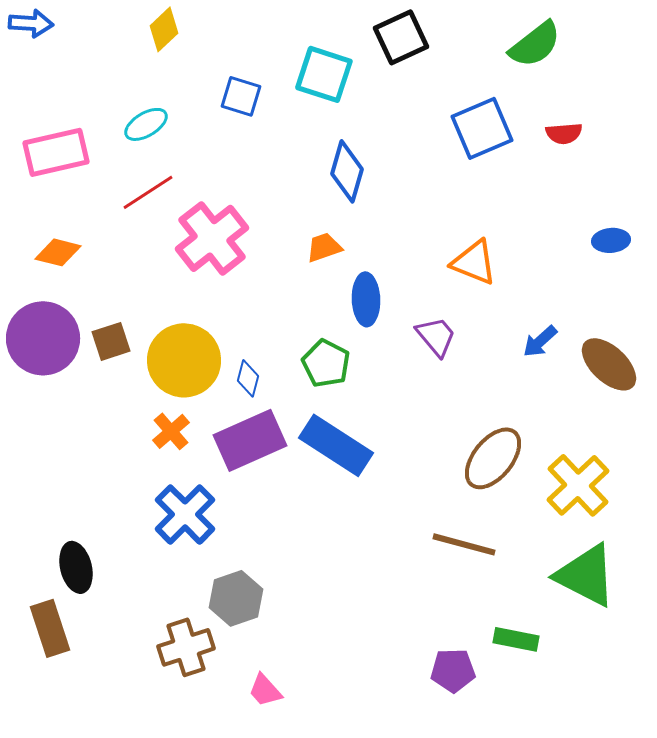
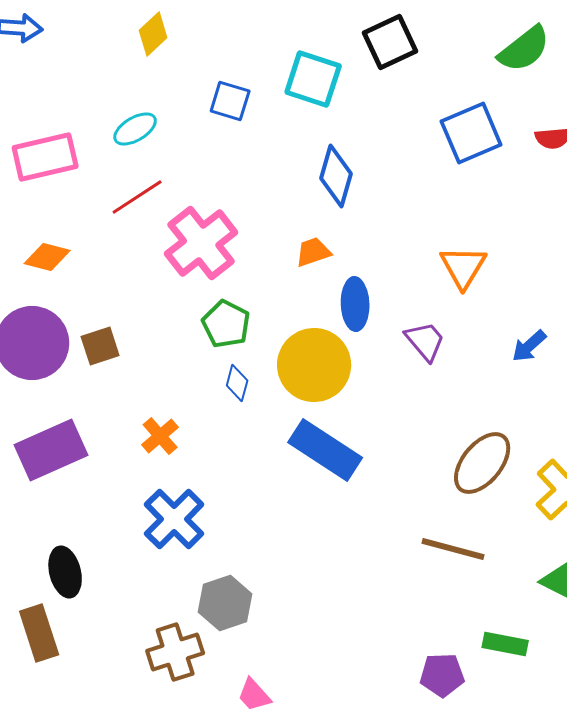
orange triangle: (474, 262) -> (463, 267), turned 39
yellow circle: (184, 360) -> (314, 365), moved
green pentagon: (326, 363) -> (226, 324), moved
purple rectangle: (250, 440) -> (51, 450), moved

